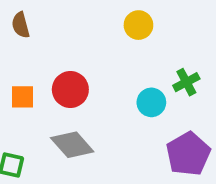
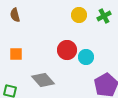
green cross: (186, 82) -> (104, 16), moved
red circle: (70, 89) -> (67, 50), moved

